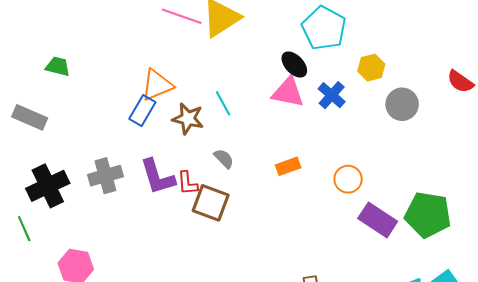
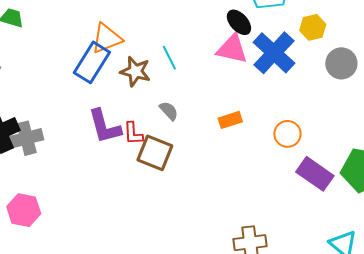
blue cross: (332, 95) -> (274, 53), size x1.6
blue rectangle: (142, 110) -> (92, 62), size x1.4
gray cross: (105, 176) -> (27, 138), moved

